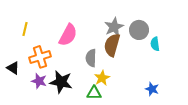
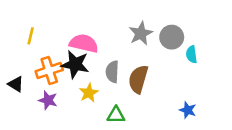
pink semicircle: (68, 35) -> (84, 43), turned -105
brown semicircle: (112, 45) -> (138, 79), moved
yellow star: (102, 78) -> (89, 93), moved
black star: (61, 82) -> (75, 64), moved

